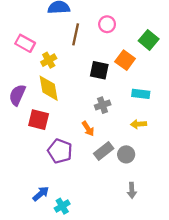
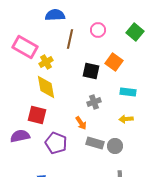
green square: (149, 40) -> (135, 32), moved
pink rectangle: (25, 43) -> (25, 47), size x1.4
purple semicircle: (17, 95) -> (20, 136), moved, turned 54
gray rectangle: (104, 151) -> (95, 143), turned 54

